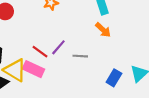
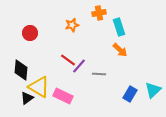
red line: (40, 52) -> (68, 60), moved
pink rectangle: (33, 69) -> (63, 96), moved

